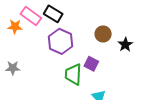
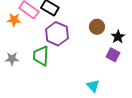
purple square: (91, 64) -> (113, 55), moved
green trapezoid: (73, 74) -> (41, 56), moved

